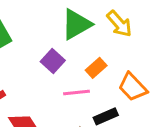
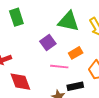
green triangle: (76, 24) -> (68, 21), turned 30

